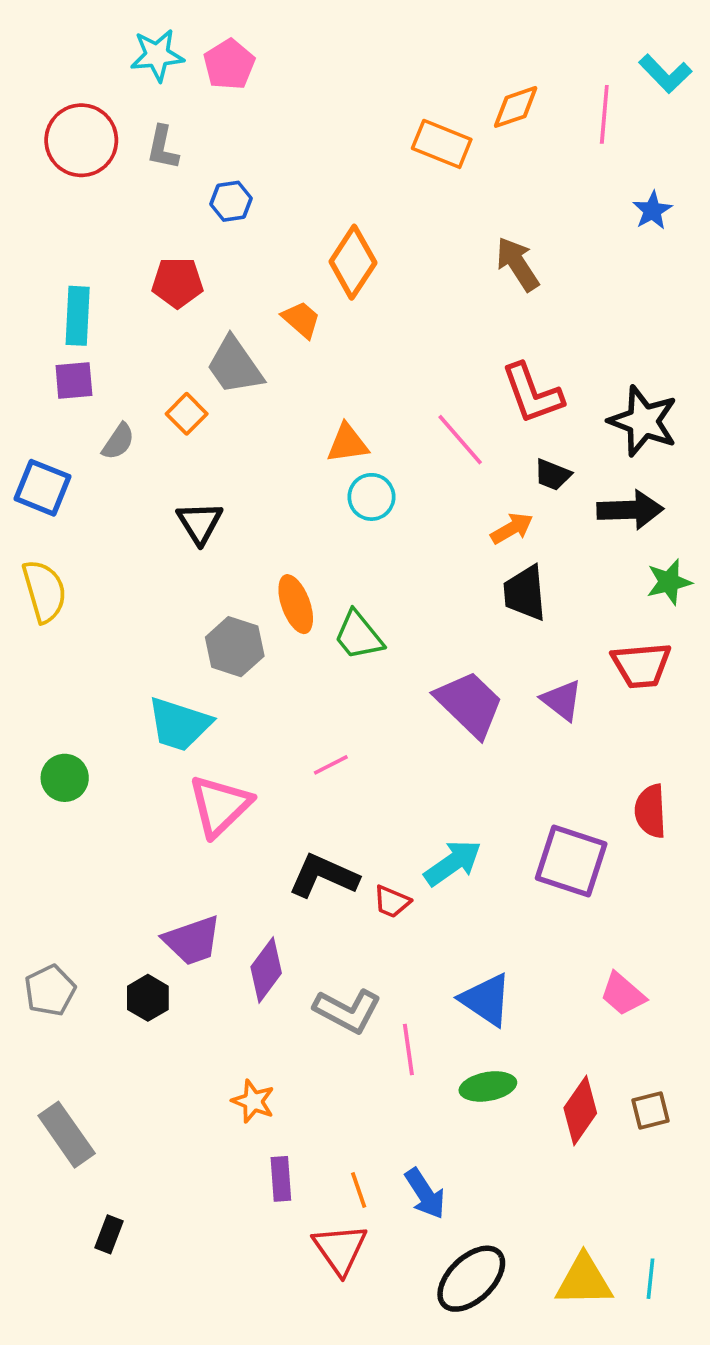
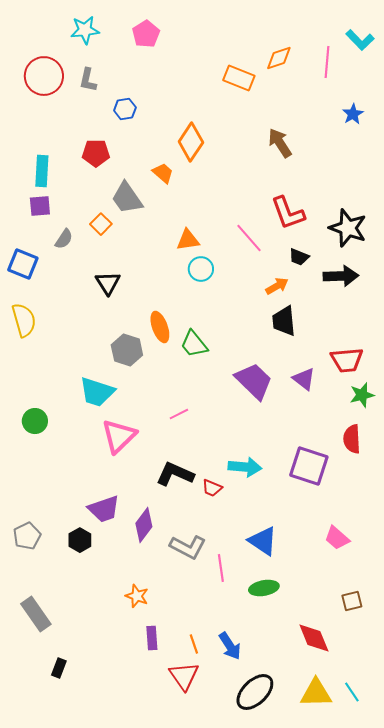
pink pentagon: (229, 64) -> (146, 34), moved
green star: (669, 582) -> (362, 395), moved
cyan arrow: (453, 863) -> (245, 467), turned 40
red diamond: (580, 1110) -> (314, 638), moved, turned -57
cyan line: (651, 1279) -> (352, 692), turned -40

